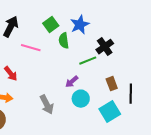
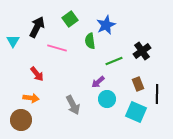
green square: (51, 25) -> (70, 19), moved
black cross: (105, 47) -> (142, 51), moved
cyan square: (110, 112) -> (136, 112), turned -35

